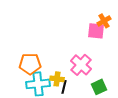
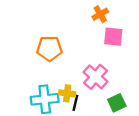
orange cross: (104, 21) -> (100, 14), moved
orange pentagon: (30, 64) -> (49, 48), moved

